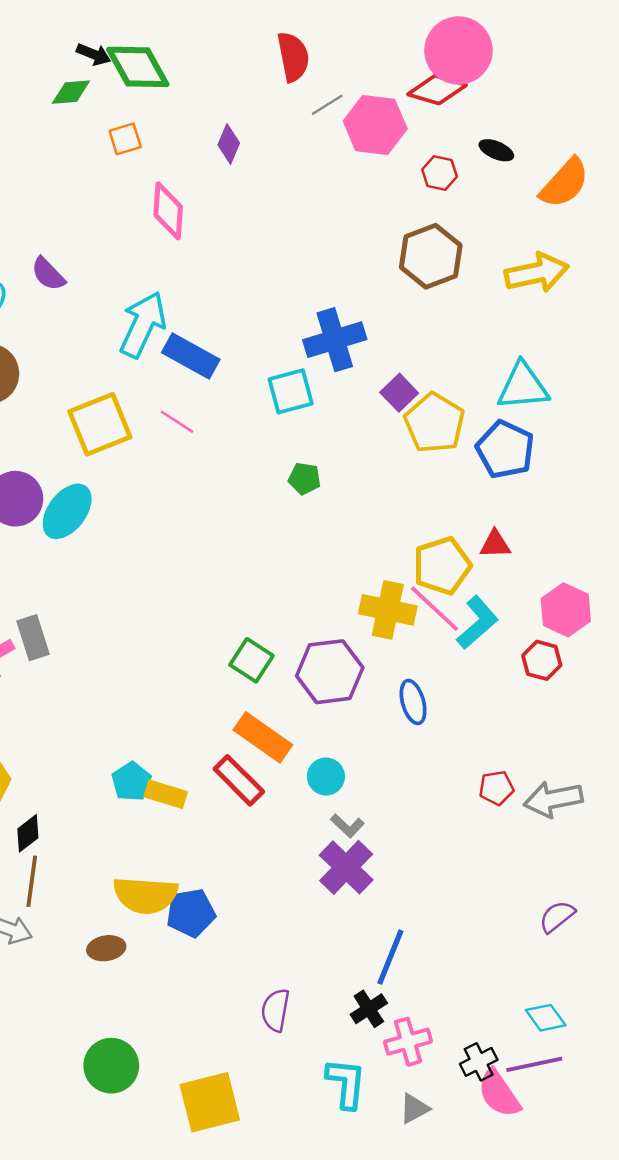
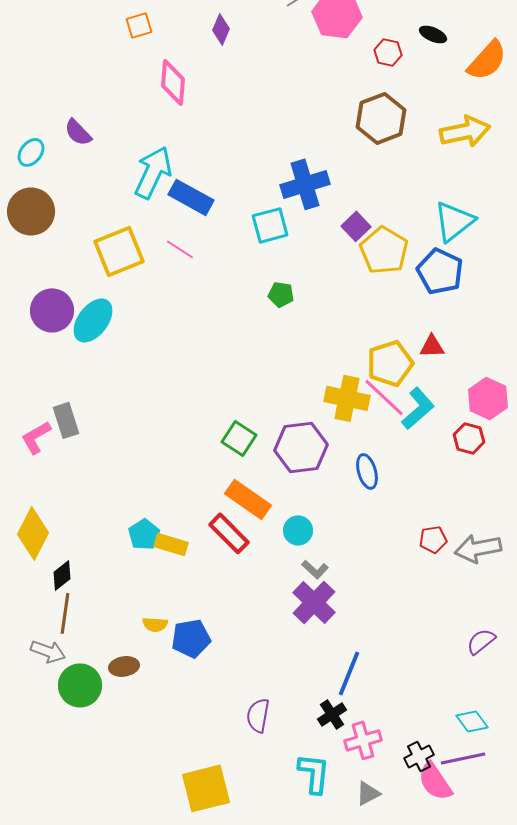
cyan triangle: (523, 386) -> (454, 221), turned -33
yellow semicircle: (145, 895) -> (155, 624), size x0.5
green circle: (111, 1066) -> (80, 685), moved

